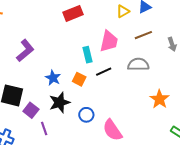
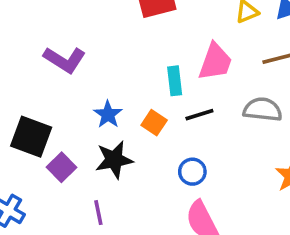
purple L-shape: (25, 51) -> (65, 60), turned 65
blue circle: (86, 115) -> (192, 172), moved
purple line: (44, 128) -> (98, 213), moved

